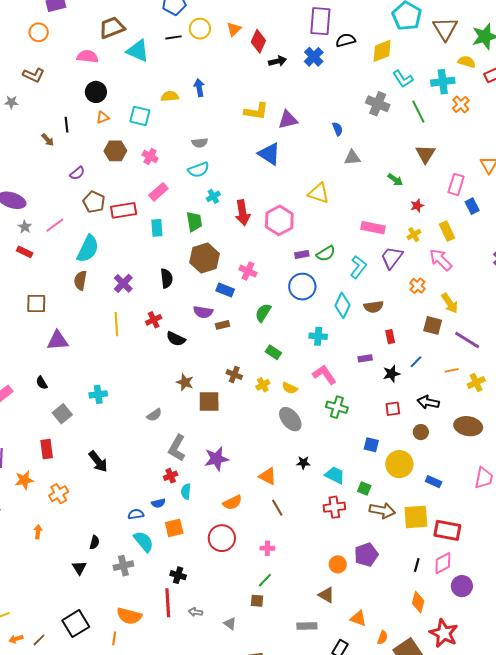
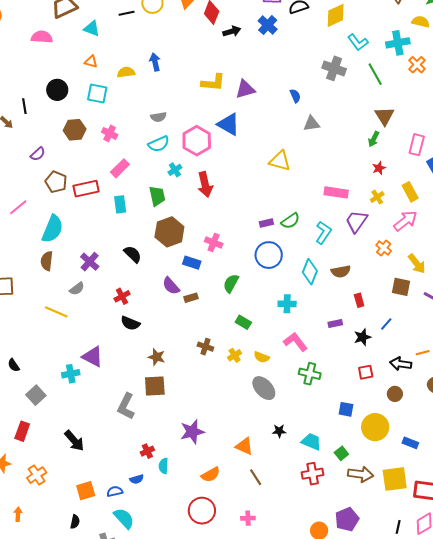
cyan triangle: (138, 51) -> (92, 29), size x0.7
black circle: (96, 92) -> (57, 90), moved
orange triangle: (103, 117) -> (91, 62), moved, turned 40
green arrow: (395, 180) -> (374, 139), moved, turned 84
pink hexagon: (279, 220) -> (197, 141), moved
pink arrow: (441, 260) -> (405, 221), turned 100
black semicircle: (167, 278) -> (133, 254), turned -36
purple semicircle: (203, 312) -> (171, 286), turned 42
yellow line: (116, 324) -> (56, 312), moved, turned -60
black semicircle: (176, 339) -> (130, 323), moved
purple triangle: (58, 340) -> (93, 357), moved, turned 35
orange line: (452, 370) -> (423, 353), moved
brown square: (209, 401) -> (155, 386), moved
gray semicircle: (154, 415) -> (77, 289), moved
gray L-shape: (177, 448) -> (126, 406), moved
red rectangle: (47, 449) -> (22, 431), turned 30
green square: (364, 489) -> (341, 453), turned 32
orange square: (174, 528) -> (86, 491), moved

